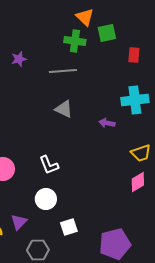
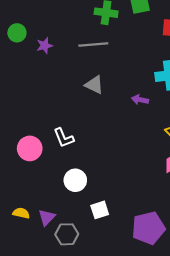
purple star: (19, 59) -> (45, 46), moved
white L-shape: (49, 165) -> (64, 138), moved
purple triangle: (19, 222) -> (47, 217), moved

